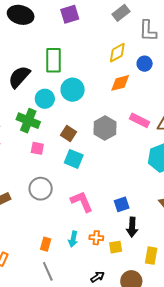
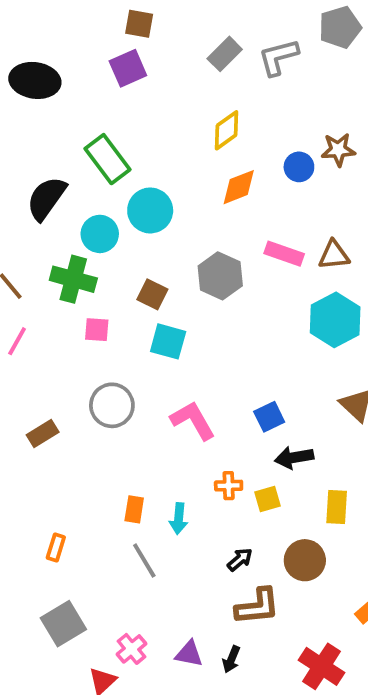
gray L-shape: (148, 31) -> (278, 57), moved, turned 80
green rectangle: (54, 60) -> (108, 159), turned -30
blue circle: (145, 64) -> (299, 167), moved
black arrow: (132, 227) -> (294, 458), turned 84
cyan arrow: (73, 239) -> (179, 519), moved

